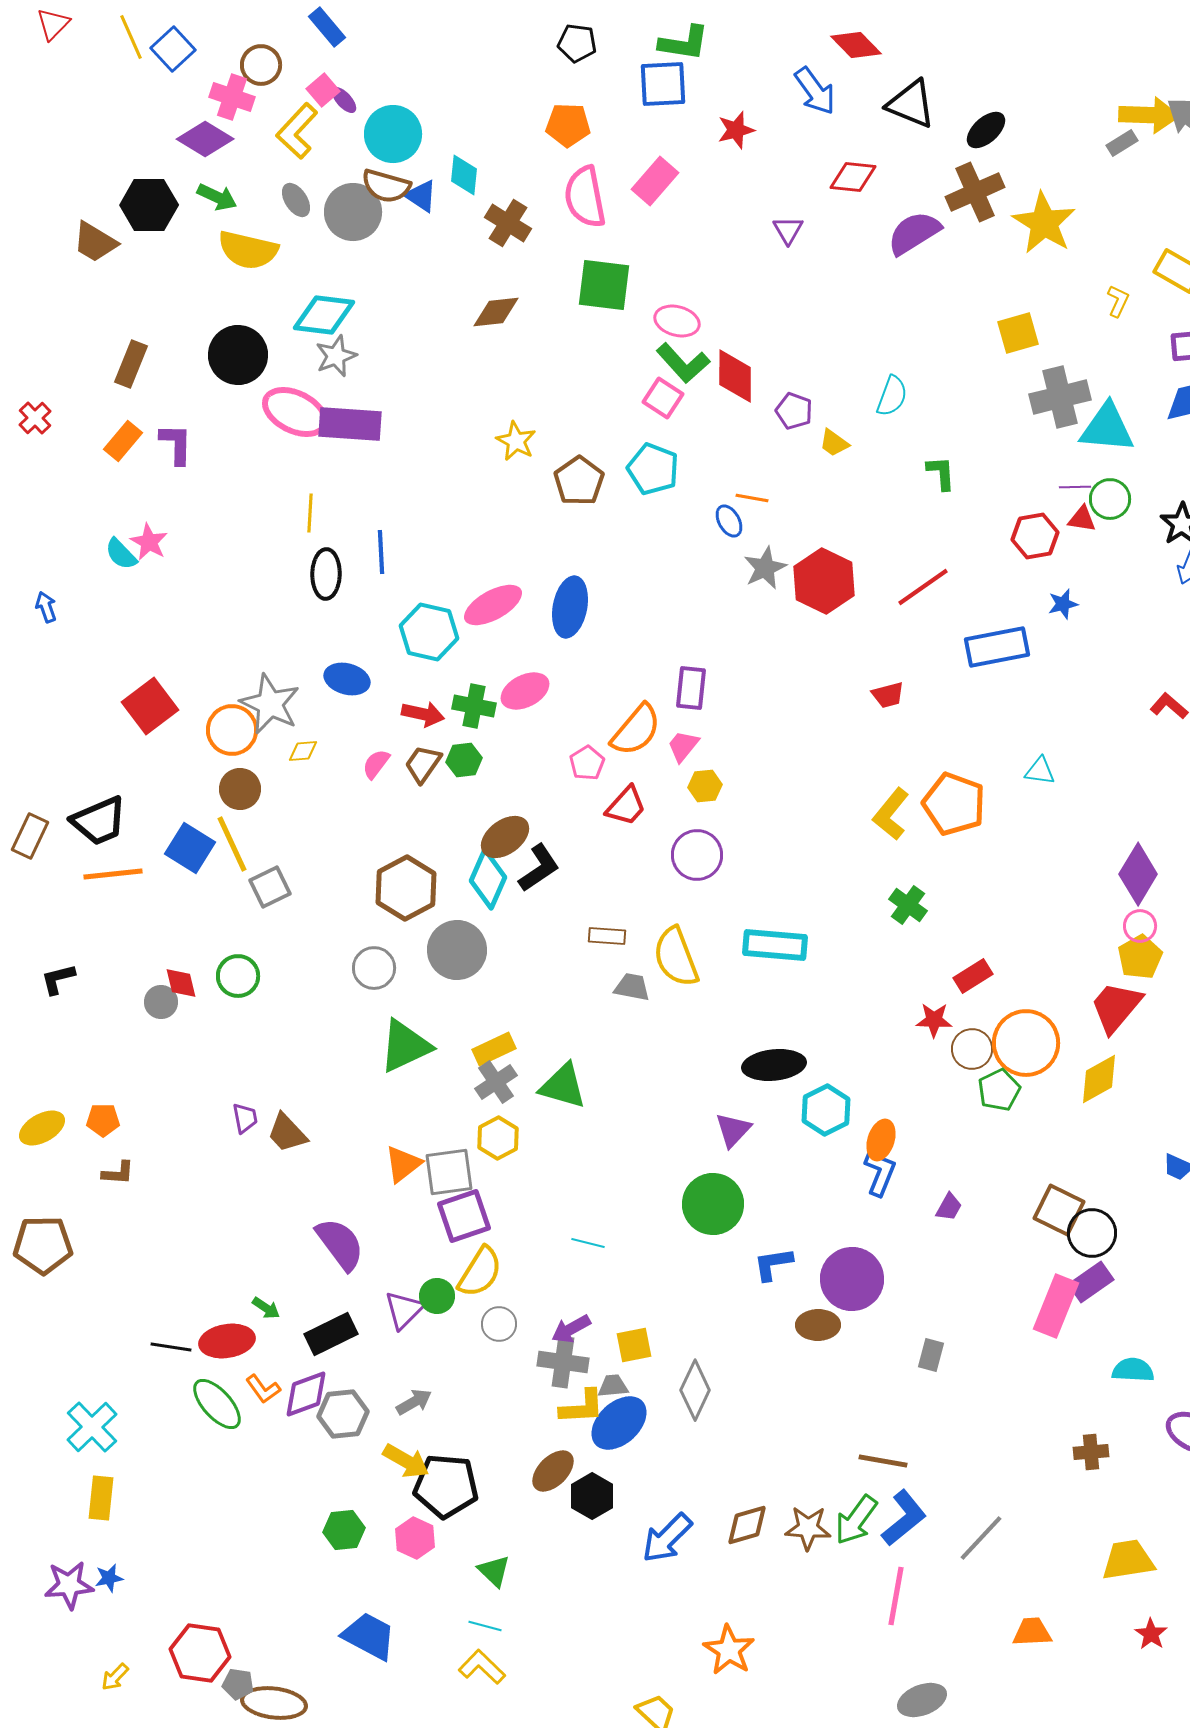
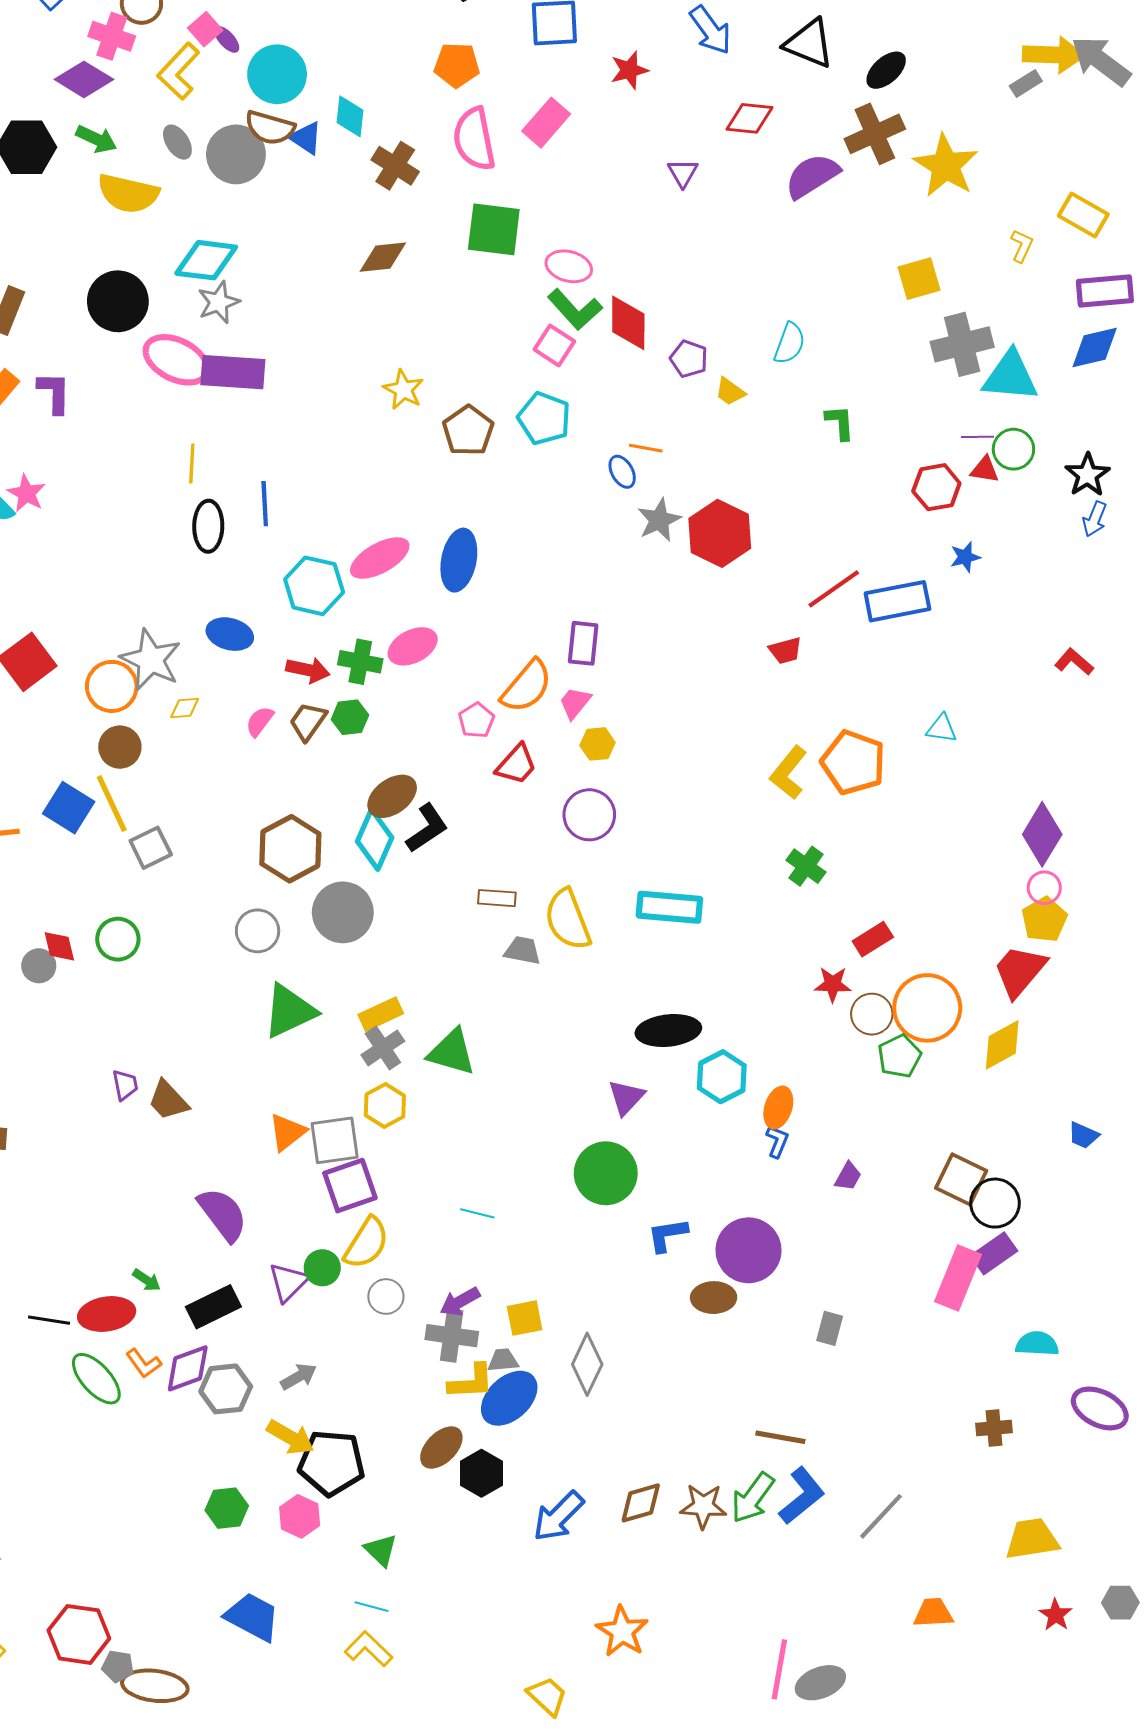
red line: (923, 587) -> (834, 589), moved
blue L-shape: (880, 1173) -> (777, 1141), size x0.7
pink line: (896, 1596) -> (779, 1669), moved

